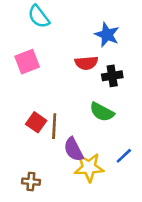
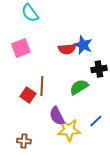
blue star: (107, 35) -> (83, 45), moved
black cross: (112, 76) -> (99, 69), moved
green semicircle: (102, 112) -> (79, 87), turned 120
brown line: (54, 126) -> (42, 86), moved

